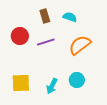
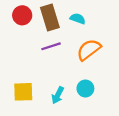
brown rectangle: (45, 16) -> (50, 18), size x1.6
red circle: (20, 36) -> (22, 15), moved

